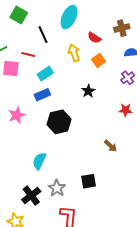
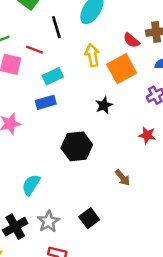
red semicircle: (94, 38) -> (131, 40), moved
orange square: (99, 60) -> (122, 69), size x1.6
black hexagon: (59, 122) -> (77, 146), moved
black square: (89, 181) -> (89, 218), turned -35

